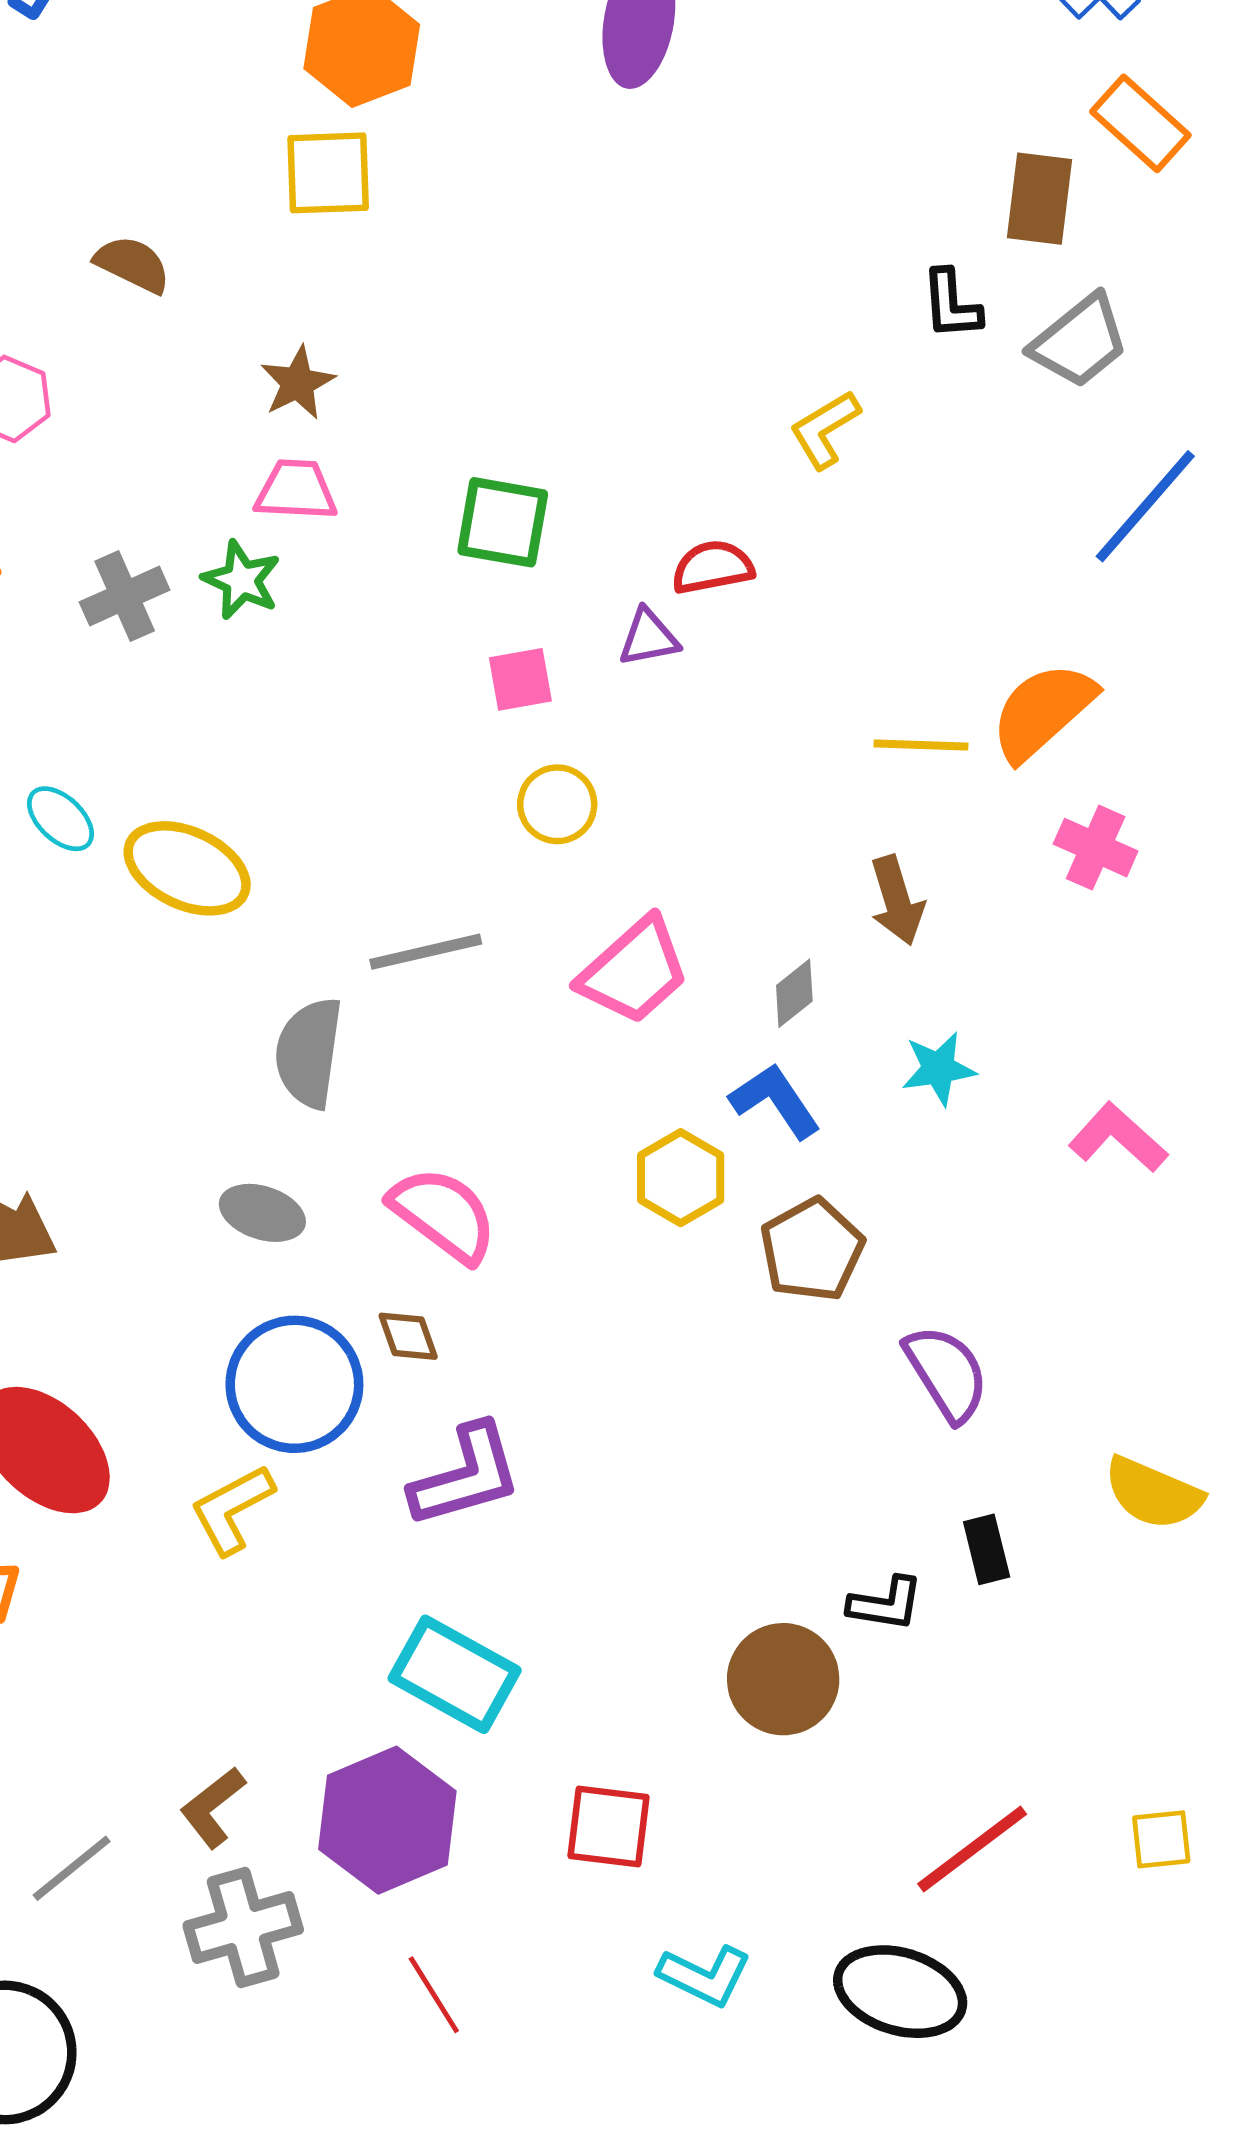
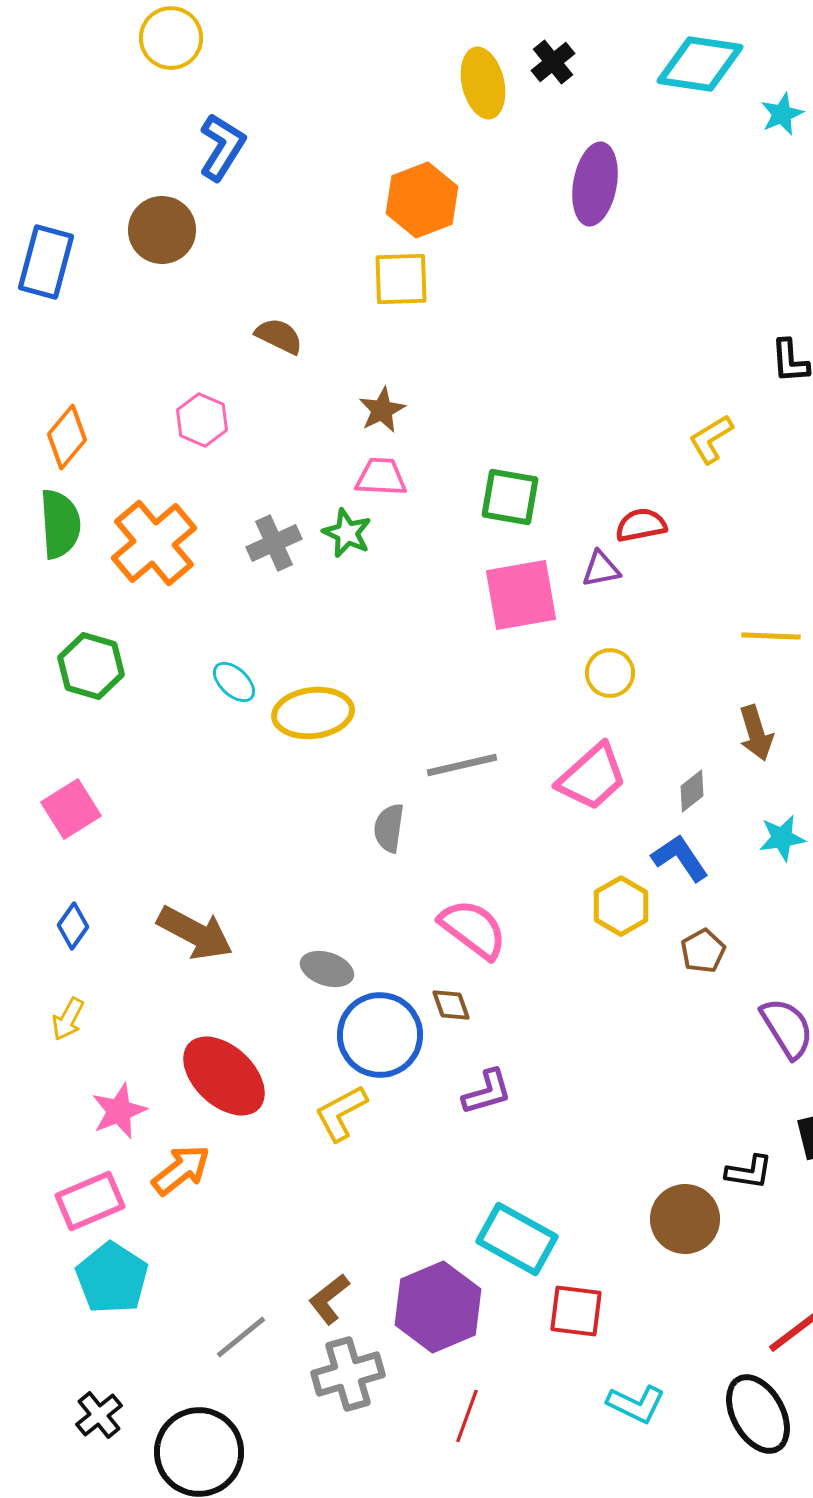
pink square: (520, 679) -> (521, 595), size x1.8
yellow circle: (557, 804) -> (610, 673), moved
yellow ellipse: (187, 868) -> (313, 713), turned -32
gray semicircle: (309, 1053) -> (389, 828), size x0.7
gray ellipse: (262, 1213) -> (327, 969), moved
brown pentagon: (812, 1250) -> (703, 951), size x0.7
purple L-shape: (466, 1476) -> (487, 1092), size x0.7
cyan rectangle: (455, 1674) -> (517, 1239), moved
black ellipse: (900, 1992) -> (758, 1414), turned 44
red line: (434, 1995) -> (467, 1416), turned 52

